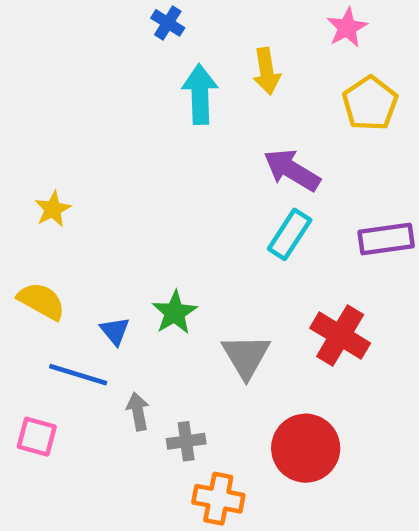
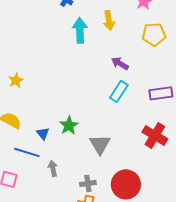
yellow pentagon: (370, 103) -> (154, 34), turned 30
purple arrow: (292, 170) -> (120, 63), size x0.7
red cross: (340, 336) -> (155, 135), moved
gray cross: (186, 441) -> (88, 183), moved

